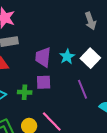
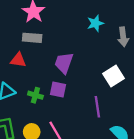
cyan star: (67, 57) -> (95, 23), moved

